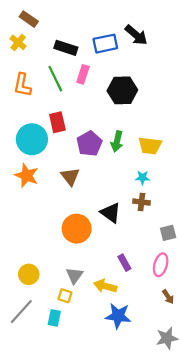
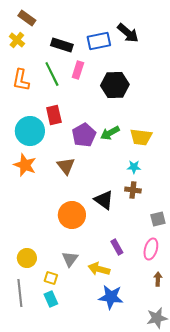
green arrow: (117, 141) -> (110, 133), turned 48
yellow square: (65, 296) -> (51, 278), moved
brown arrow: (168, 297) -> (158, 279), turned -144
gray line: (21, 312) -> (20, 293), turned -48
cyan rectangle: (54, 318) -> (51, 299), turned -35

